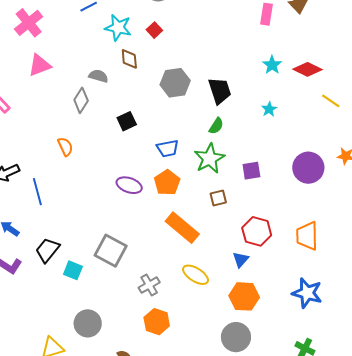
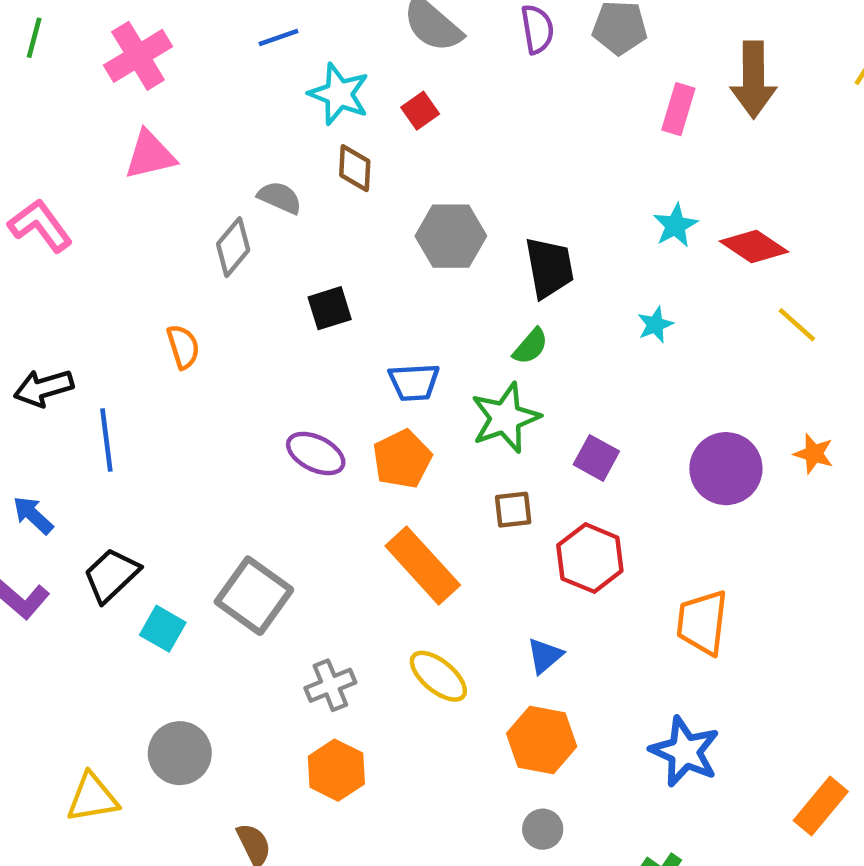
purple square: (251, 171) -> (596, 458), turned 30
red hexagon: (257, 231) -> (590, 558), moved
gray circle: (236, 337) -> (543, 829), moved, size x0.6

